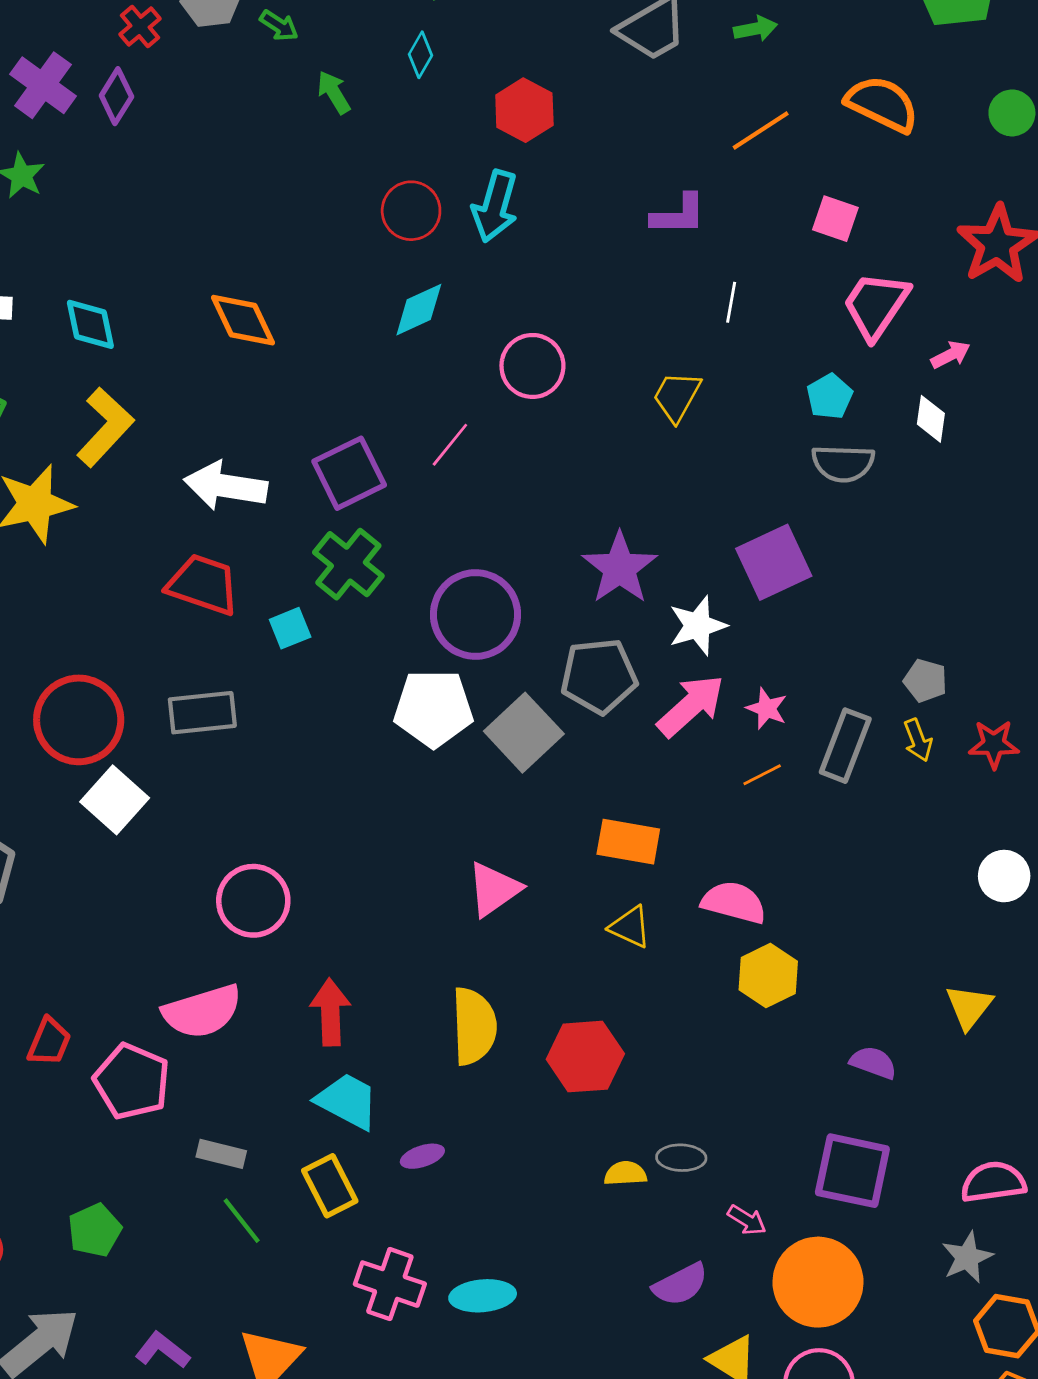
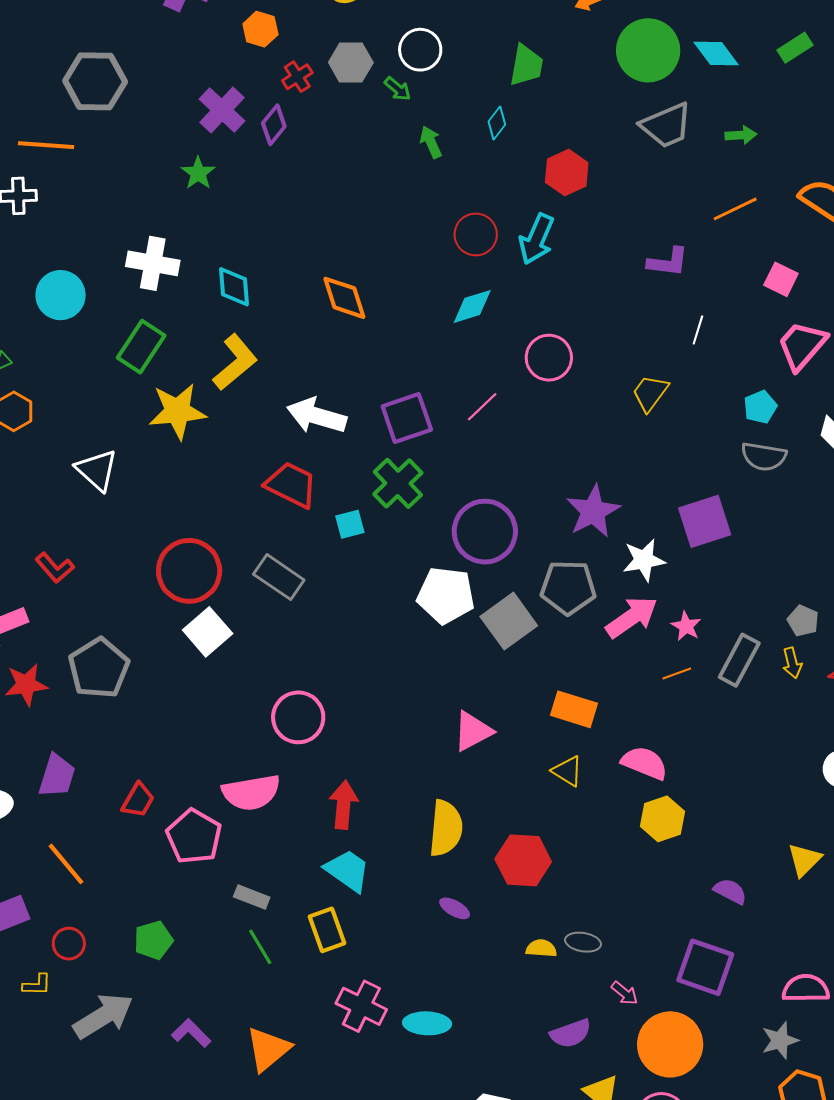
gray rectangle: (202, 713) -> (279, 577), turned 33
purple ellipse: (422, 1156) -> (455, 908), moved, turned 40

